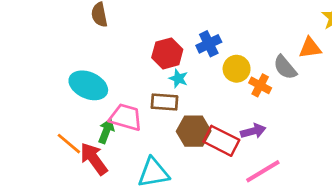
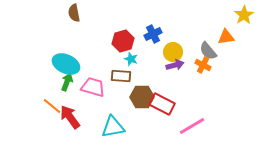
orange cross: (260, 85) -> (203, 65), moved
green arrow: (106, 131) -> (67, 82), moved
purple arrow: (253, 131) -> (175, 65), moved

